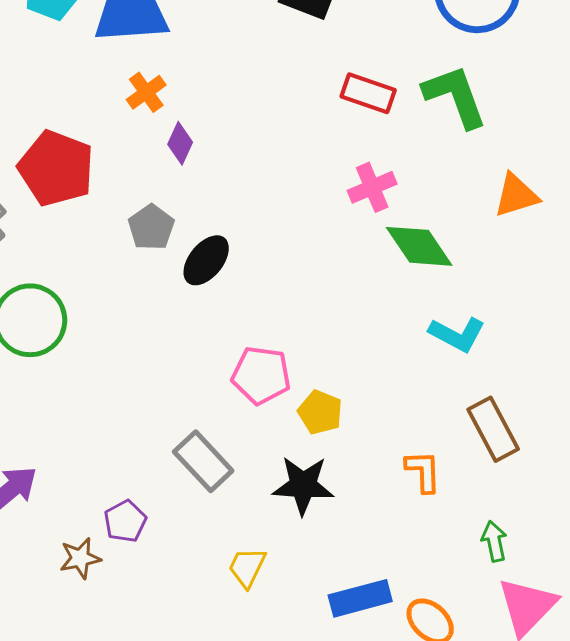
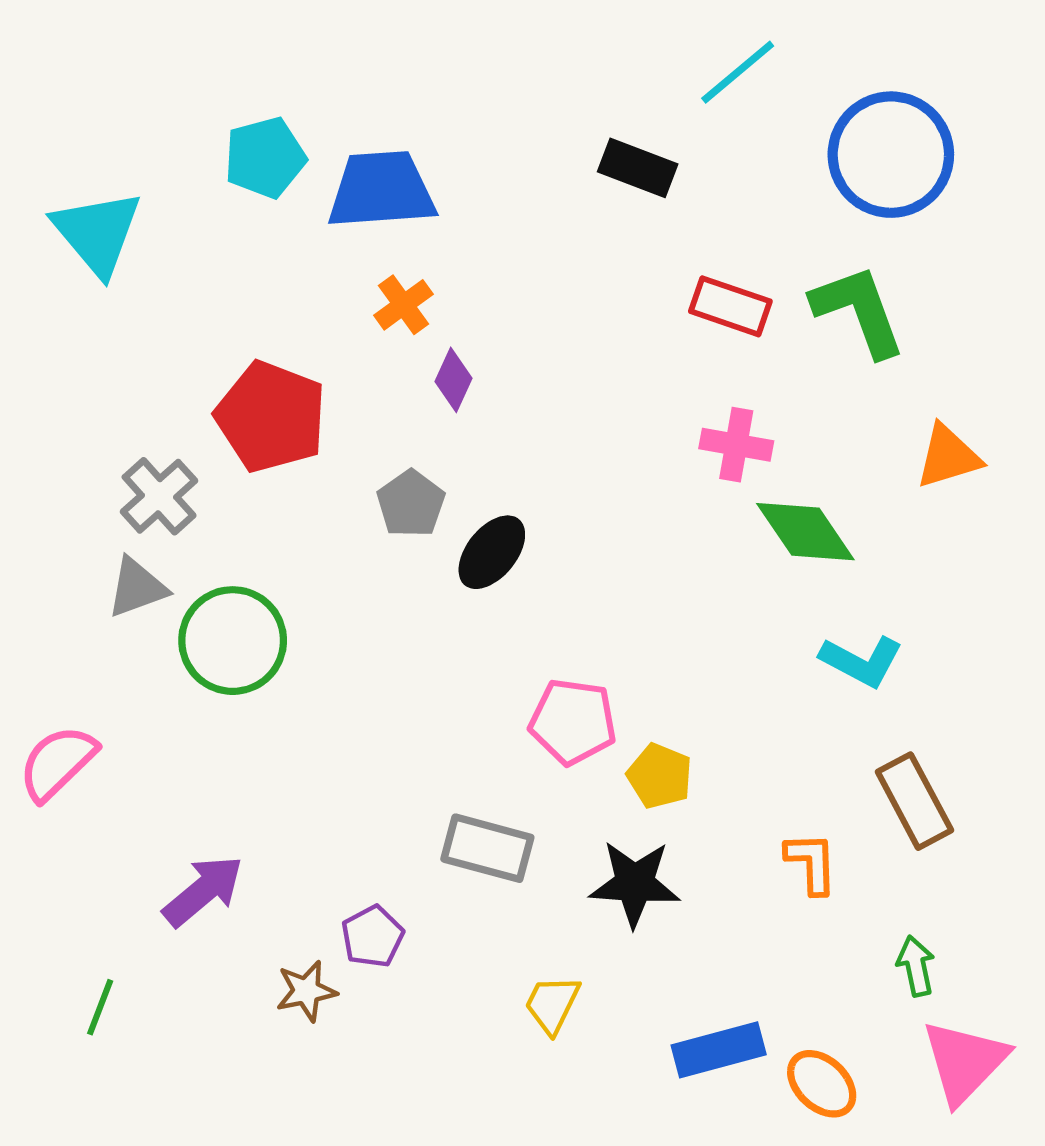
pink cross: (372, 187) -> (736, 445), turned 33
gray rectangle: (203, 461) -> (487, 848), turned -32

